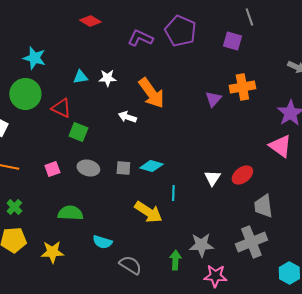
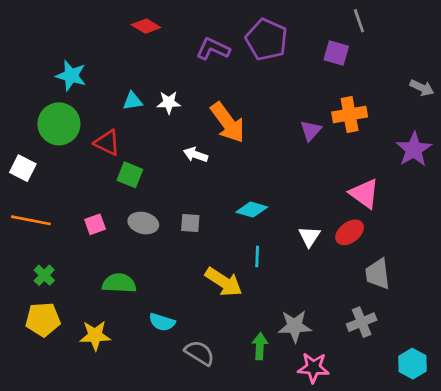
pink triangle: (280, 146) -> (364, 194), moved
cyan diamond: (151, 166) -> (252, 210), moved
gray cross: (251, 242) -> (362, 322), size x0.7

